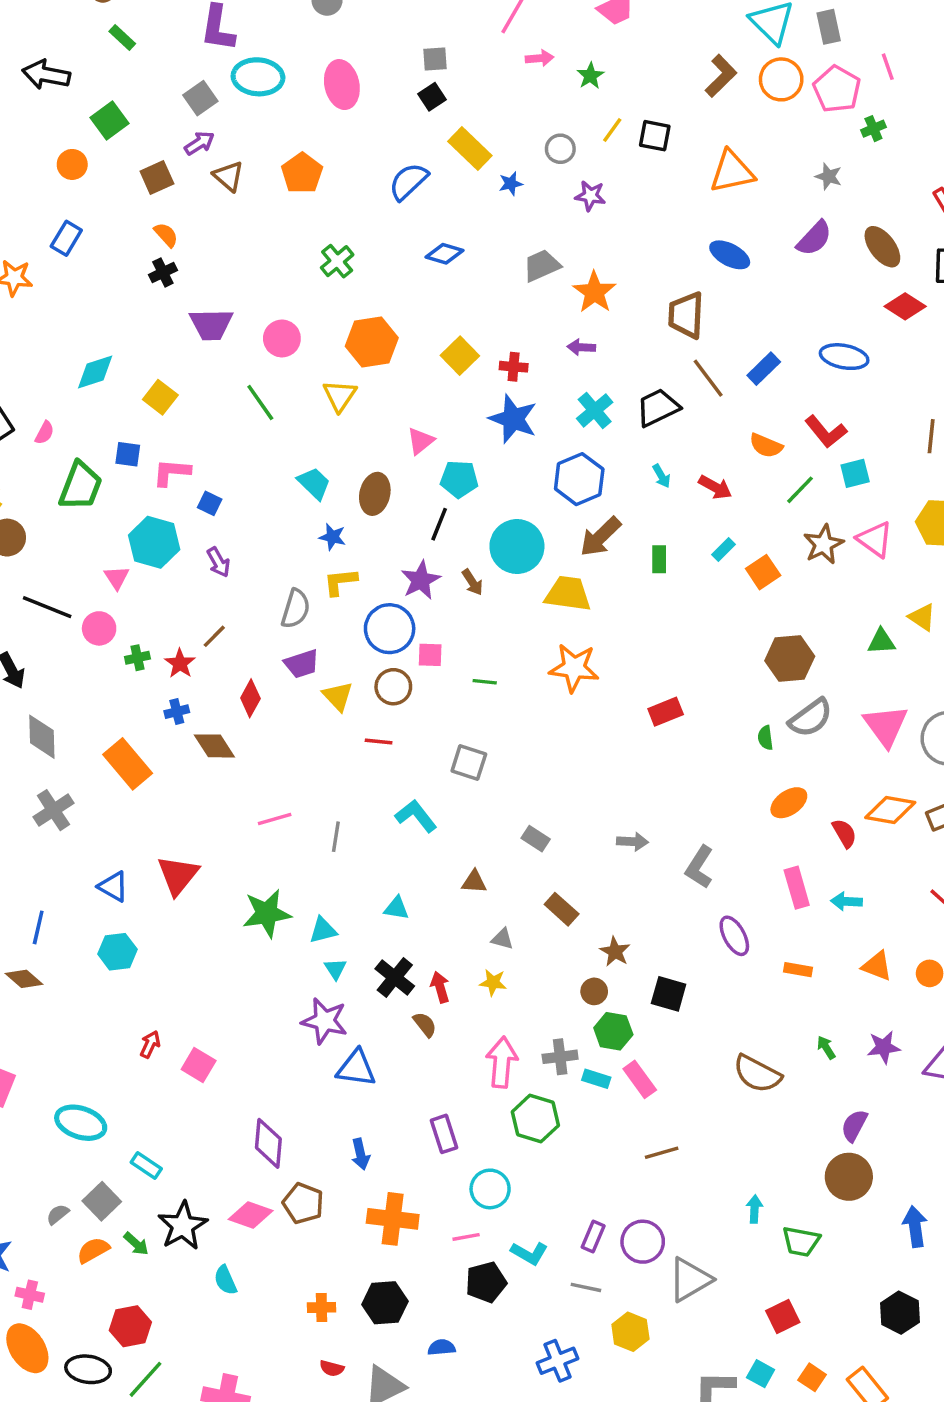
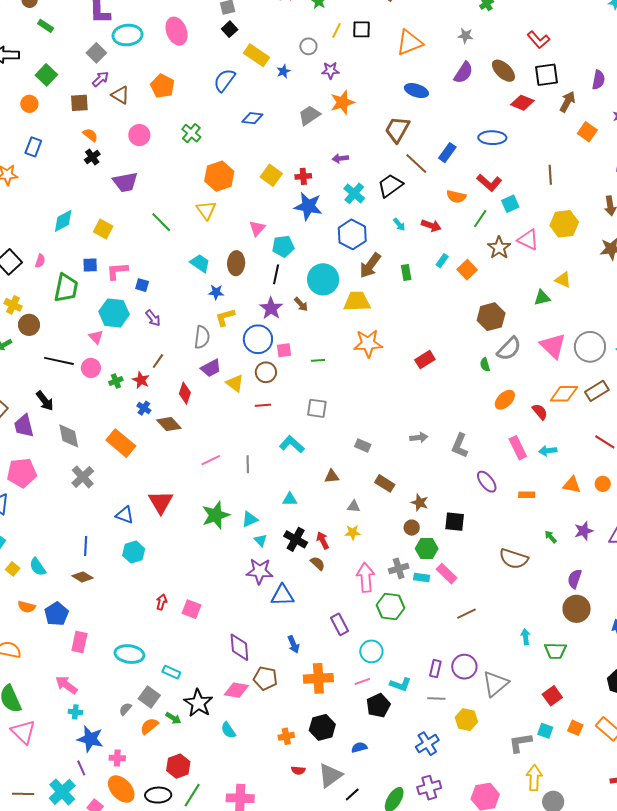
brown square: (157, 177) -> (79, 103), turned 30
orange star: (594, 292) -> (342, 102), moved, turned 30
brown trapezoid: (686, 315) -> (397, 129), turned 36
pink circle: (282, 338) -> (139, 135), moved
blue cross: (177, 712) -> (144, 408), turned -32

